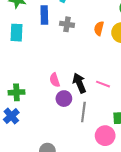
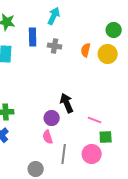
pink semicircle: (55, 80) -> (48, 137), moved
pink line: (103, 84) -> (95, 120), moved
gray line: (83, 112) -> (64, 154), moved

